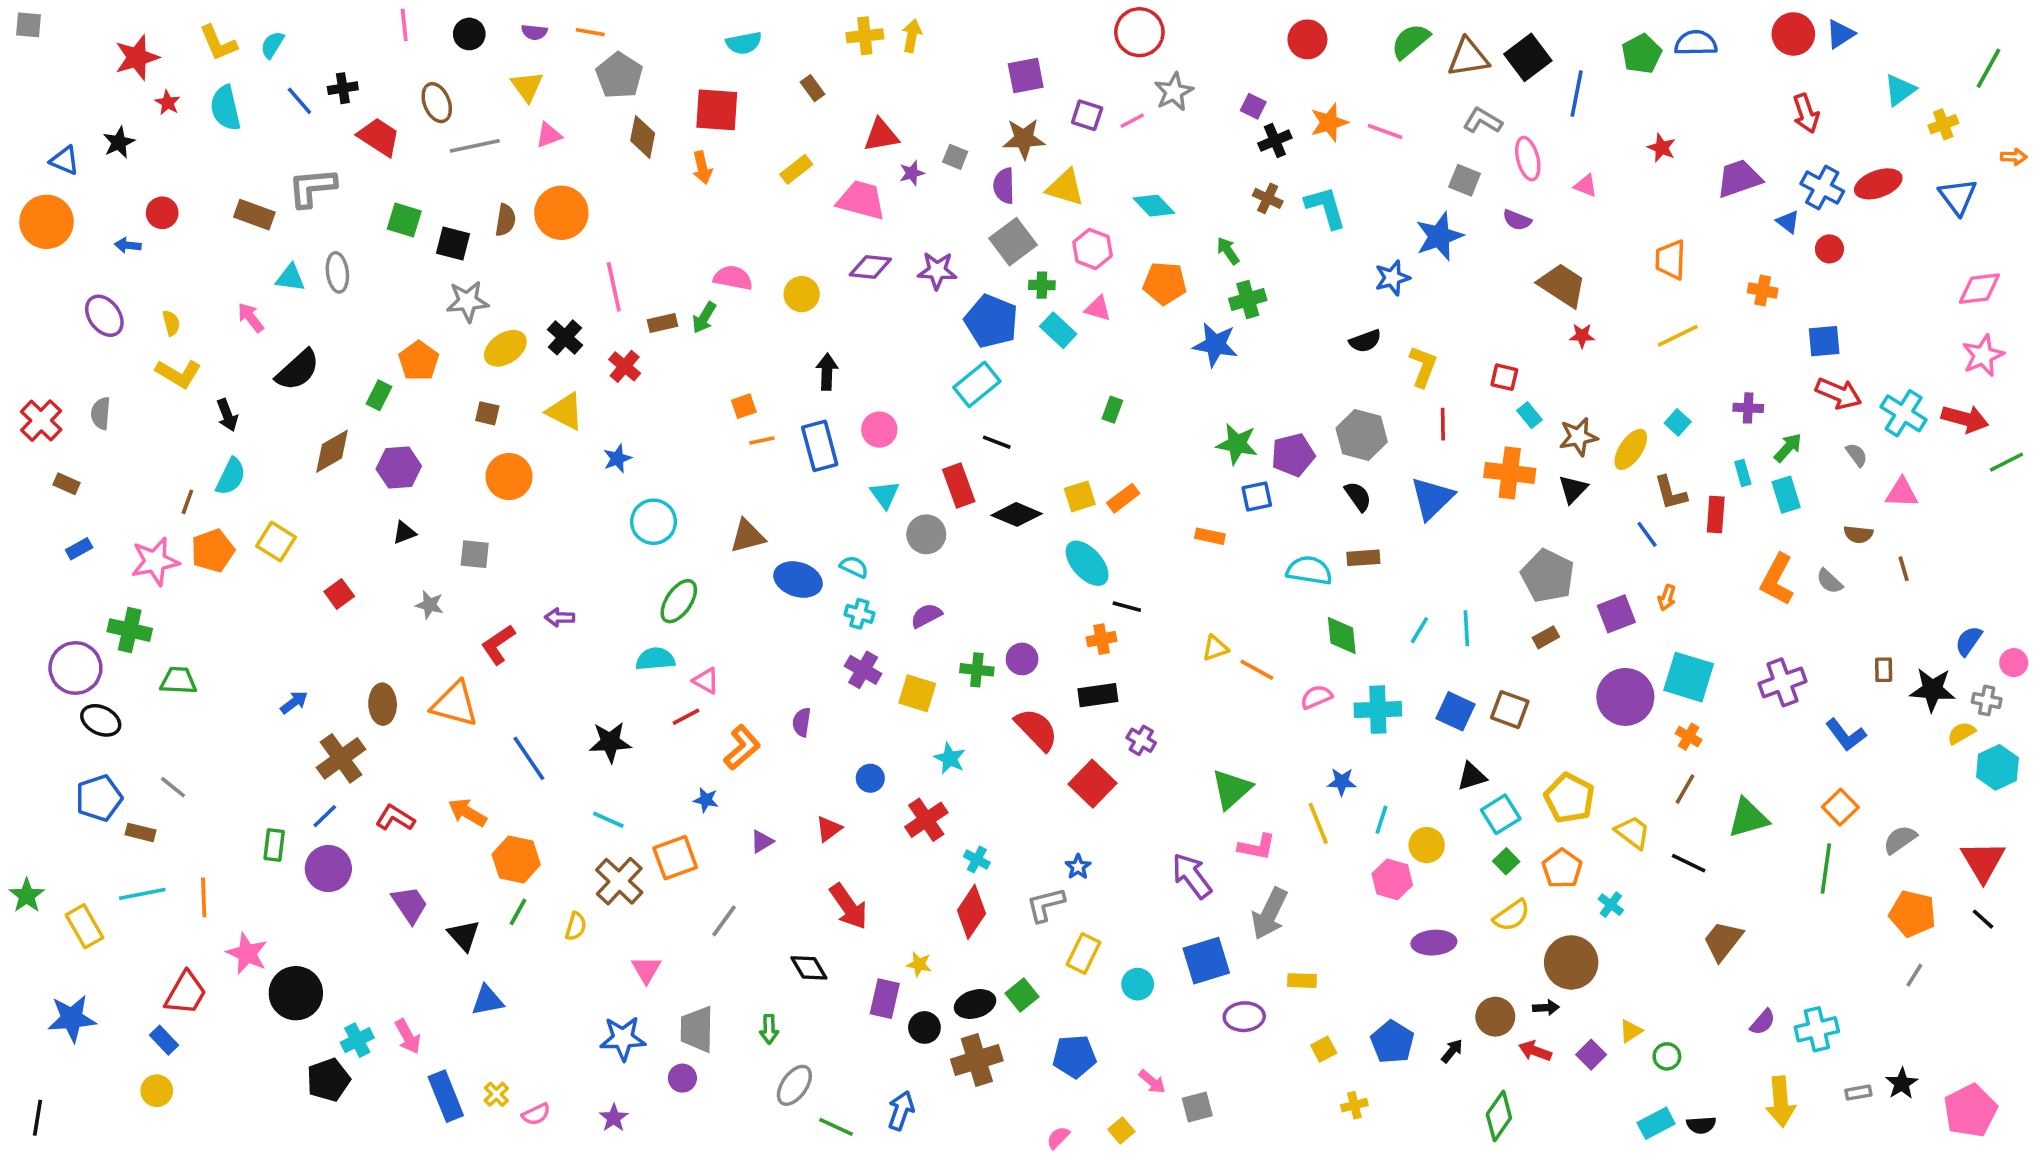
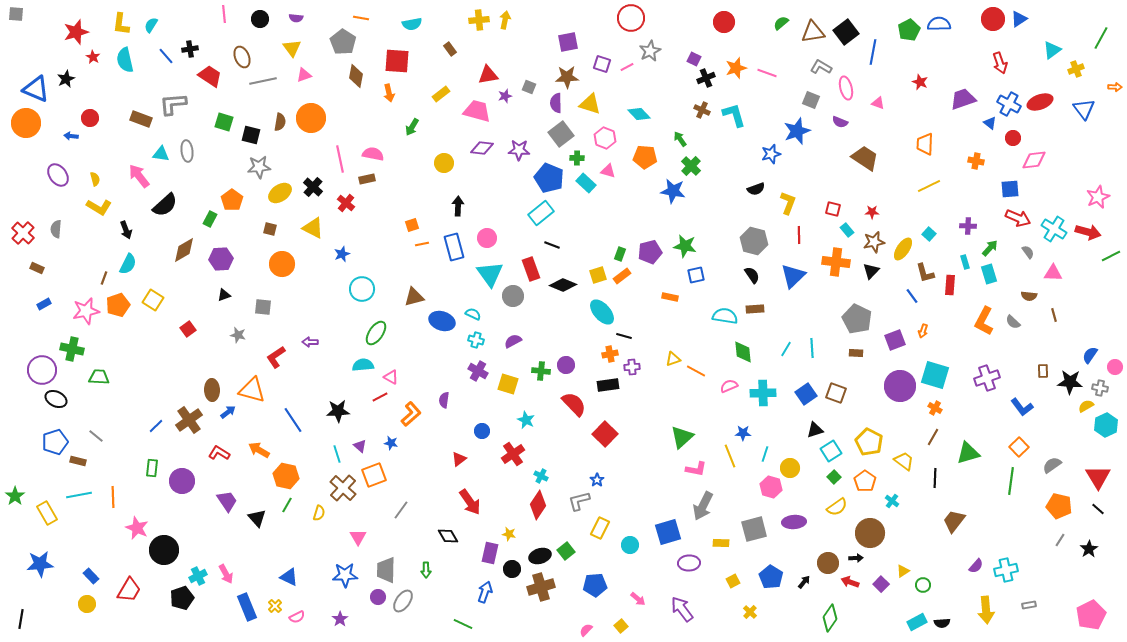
orange line: (590, 32) -> (361, 18), moved
green semicircle: (1410, 41) -> (781, 23), size x0.7
yellow L-shape: (218, 43) -> (121, 24), turned 30
blue triangle: (65, 160) -> (36, 89), size x1.6
pink semicircle: (733, 278) -> (373, 154), moved
pink diamond: (1979, 289) -> (1034, 160), moved
green cross: (1248, 300) -> (691, 166), turned -30
pink arrow: (251, 318) -> (139, 176), size x1.4
green arrow: (704, 318) -> (412, 127), moved
red star: (1582, 336) -> (872, 212), moved
green rectangle: (1112, 410) -> (620, 254), moved
purple pentagon: (1293, 455) -> (650, 252), moved
cyan triangle: (885, 495) -> (490, 274), size x1.6
brown rectangle: (1546, 637) -> (856, 353), turned 32
blue arrow: (294, 702) -> (228, 412), moved
blue square: (1456, 711) -> (806, 394), turned 30
purple cross: (1141, 740) -> (632, 367), moved, turned -35
blue line: (325, 816) -> (156, 426), moved
cyan line: (608, 820) -> (337, 454), turned 48
purple triangle: (762, 841) -> (360, 446), moved, turned -48
black line: (1689, 863) -> (935, 478), turned 66
purple arrow: (1192, 876) -> (682, 609), moved
red trapezoid: (186, 993) -> (129, 590), moved
blue triangle: (487, 1000) -> (289, 577), moved, turned 36
black star: (1902, 1083) -> (1089, 549), moved
gray ellipse: (794, 1085) -> (403, 601), moved
yellow cross: (1354, 1105) -> (750, 612), turned -32
gray square: (1197, 1107) -> (754, 529), moved, size x1.5
blue arrow: (901, 1111) -> (485, 592), moved

